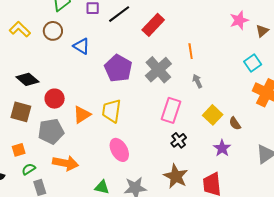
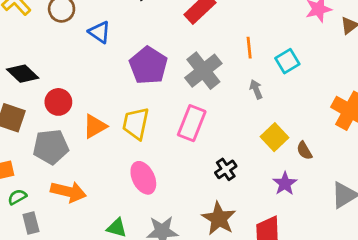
cyan square: (253, 63) -> (287, 61), moved
pink rectangle: (171, 110) -> (192, 123), moved

